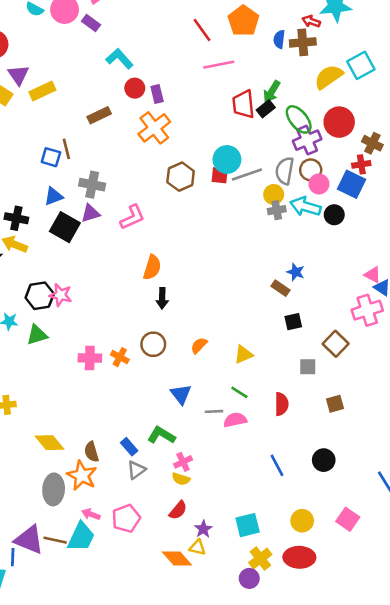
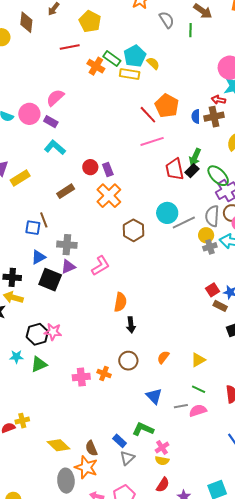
red line: (202, 30) -> (148, 115), moved
cyan L-shape: (120, 59) -> (55, 147), moved
red square: (220, 175) -> (213, 290), moved, turned -32

